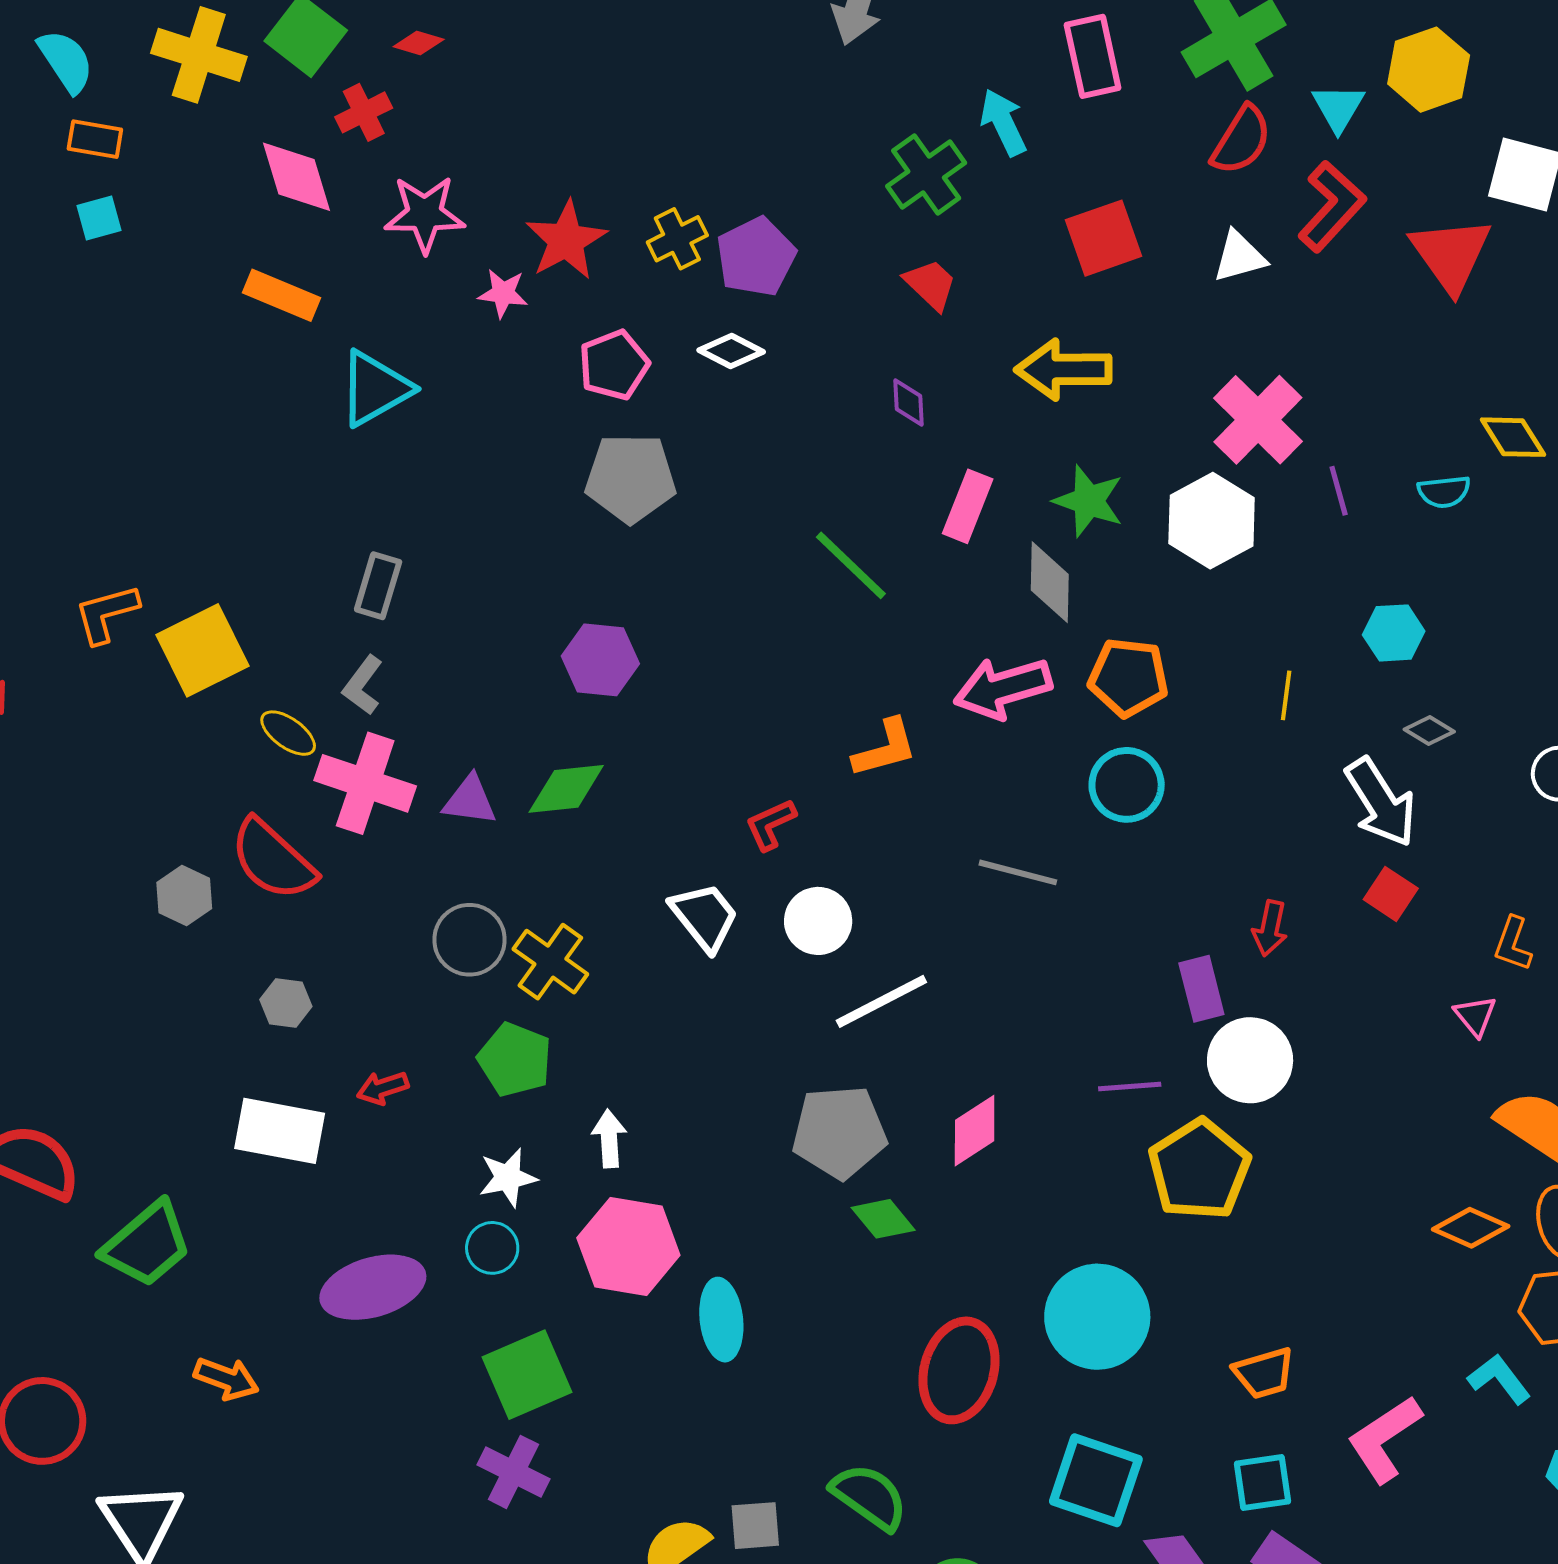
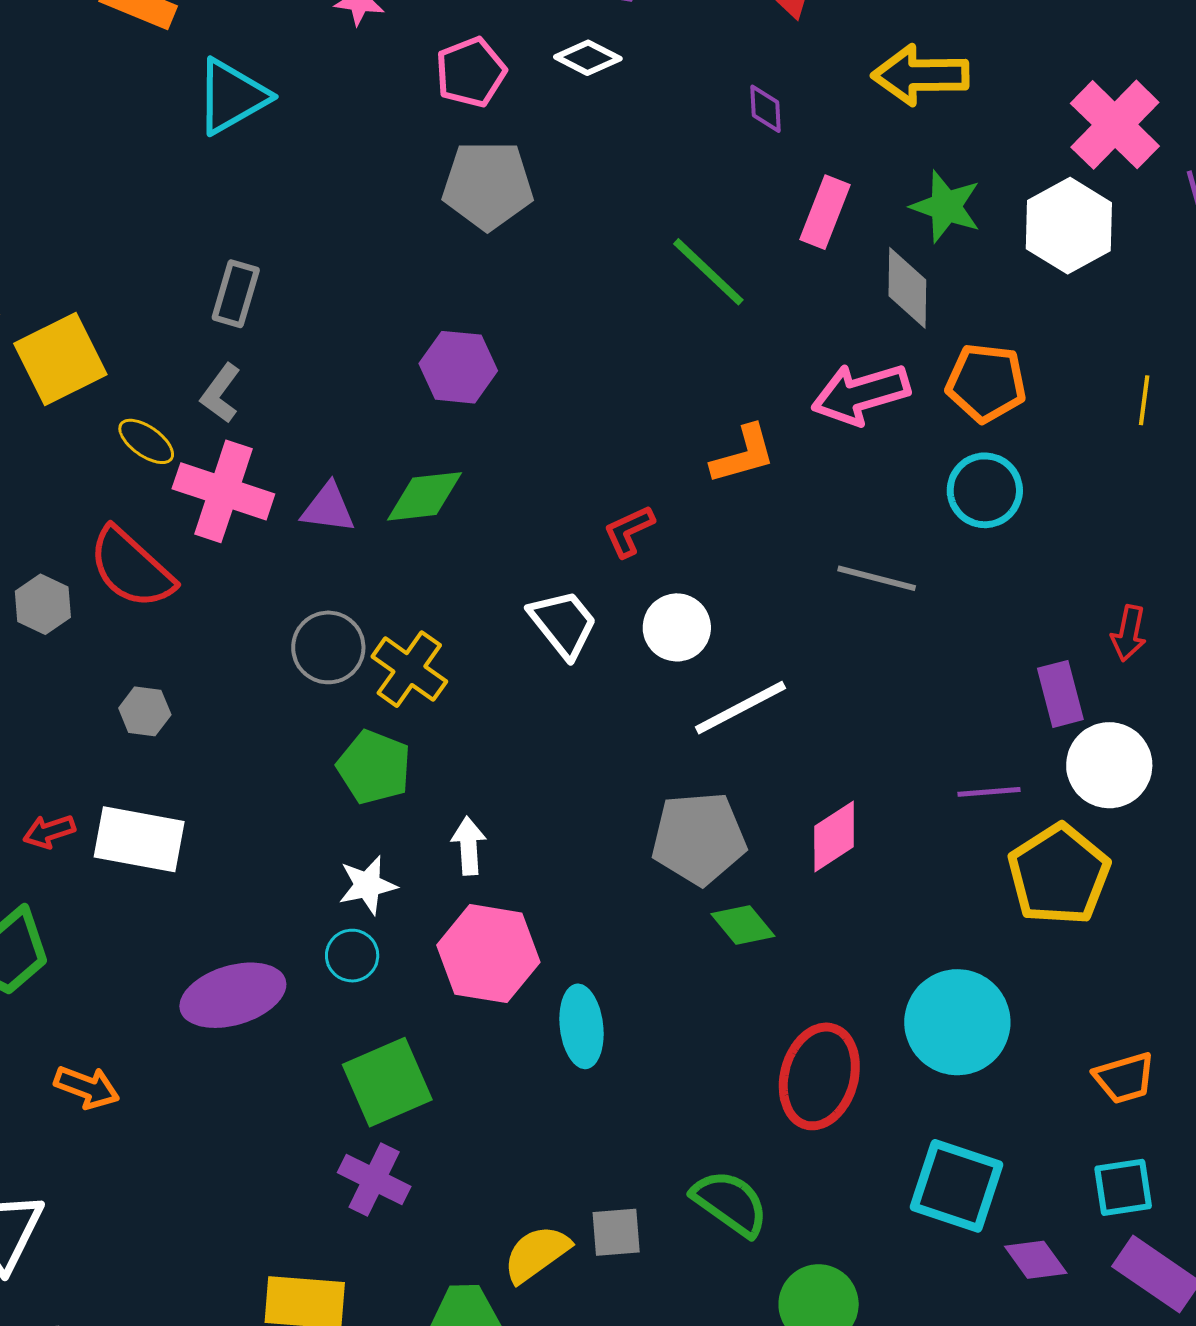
red arrow: (383, 1088) -> (49, 831), moved

